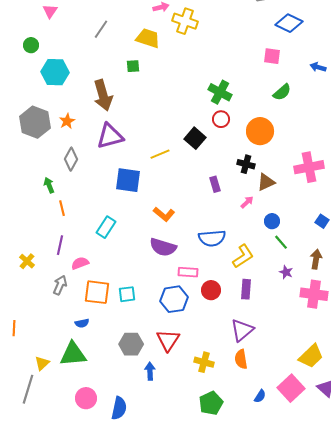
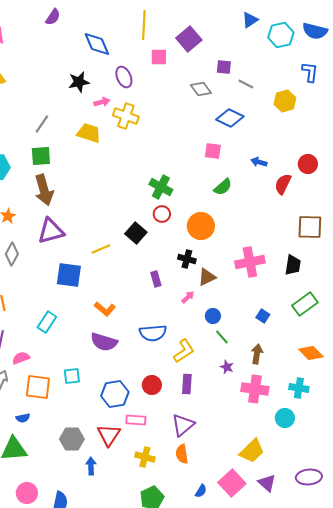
green square: (133, 66) -> (41, 156), moved, size x1.5
pink rectangle: (188, 272) -> (136, 420), moved
cyan square: (127, 294) -> (72, 376), moved

